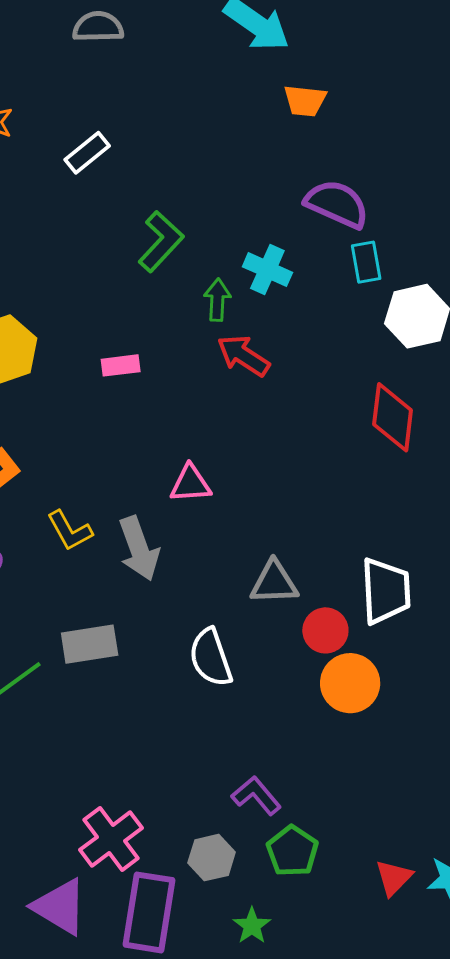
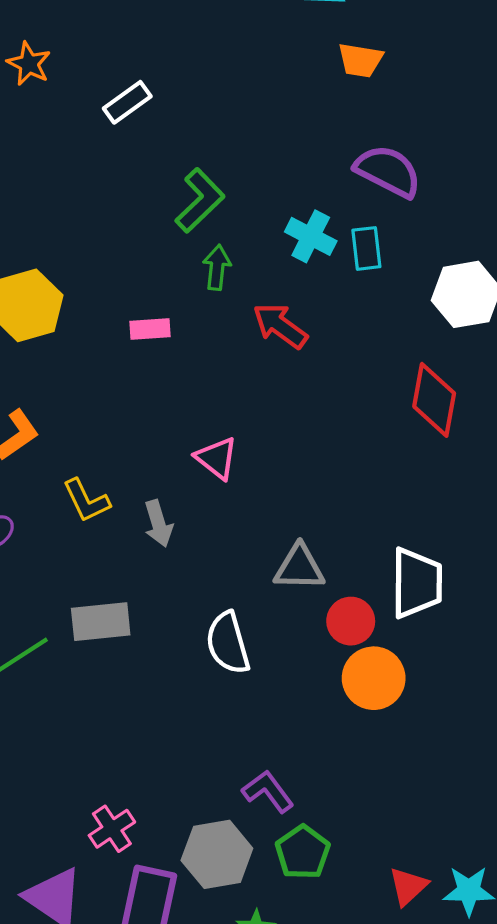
cyan rectangle: (366, 262) -> (366, 248), moved
green arrow: (217, 300) -> (217, 267), moved
pink triangle: (190, 484) -> (217, 458), turned 39
gray arrow: (139, 548) -> (158, 523), size x0.7
pink cross: (111, 839) -> (112, 829), size x0.7
gray hexagon: (212, 858) -> (217, 854), size x1.4

